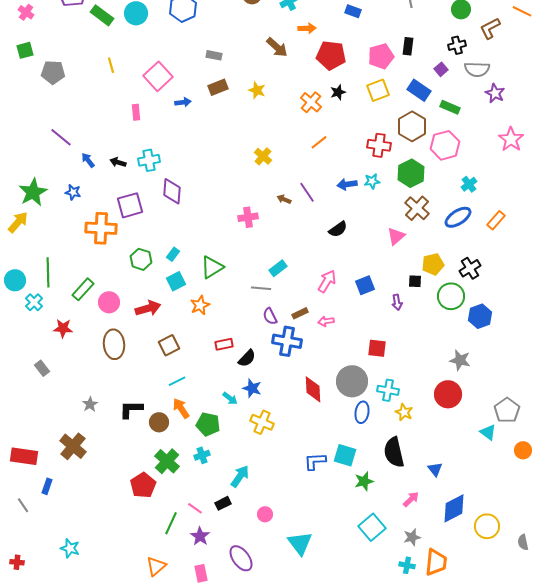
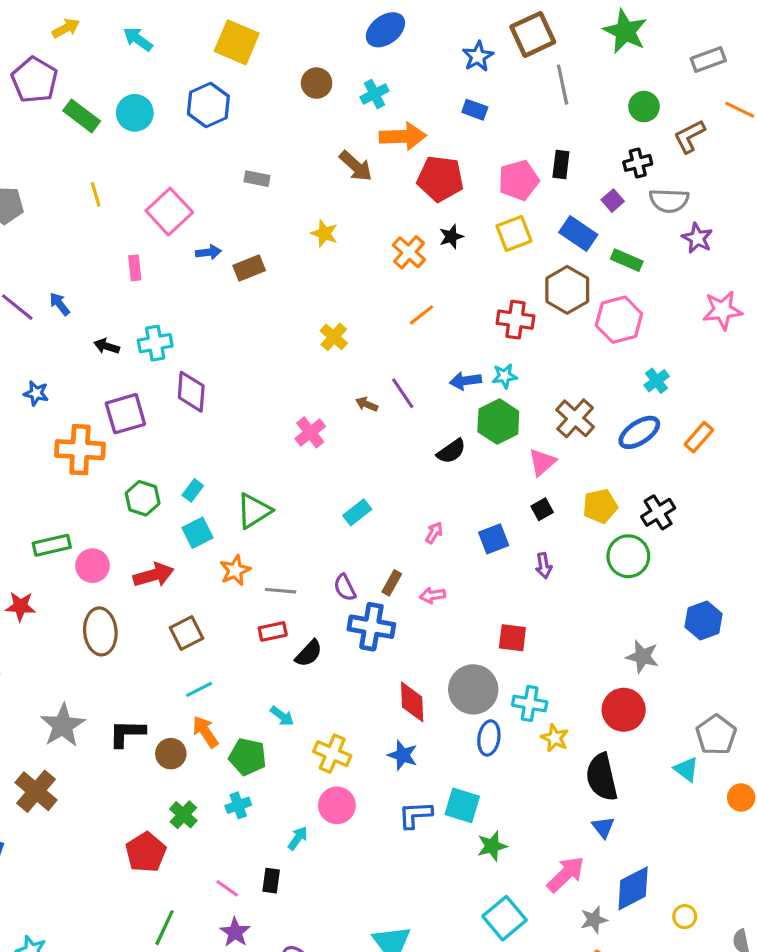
orange arrow: (307, 28) -> (403, 136), size x1.6
brown rectangle: (218, 87) -> (249, 268), moved
pink star: (511, 139) -> (722, 310), turned 30
blue arrow: (88, 160) -> (60, 304), moved
green hexagon: (411, 173) -> (498, 421), moved
pink cross: (248, 217) -> (310, 432), turned -30
pink arrow: (327, 281) -> (434, 533), size x0.6
black square: (415, 281) -> (542, 509), moved, turned -32
gray line: (261, 288) -> (281, 591), moved
green rectangle: (83, 289) -> (52, 545), turned 35
brown rectangle: (300, 313) -> (392, 583), turned -35
blue hexagon: (480, 316) -> (704, 620), moved
blue star: (252, 388) -> (403, 755), moved
gray star: (90, 404) -> (63, 725), size x1.8
black semicircle: (394, 452) -> (602, 777), moved
green cross: (167, 461) -> (183, 815), size x0.7
cyan arrow: (240, 476) -> (298, 838), size x0.7
pink arrow: (411, 499) -> (566, 874), size x1.5
black rectangle: (223, 503) -> (271, 881), turned -56
pink circle: (265, 514) -> (337, 805), moved, size x1.5
green line: (171, 523) -> (165, 928), moved
yellow circle: (487, 526) -> (685, 917), size x0.6
gray star: (412, 537) -> (594, 920), moved

